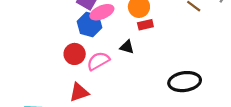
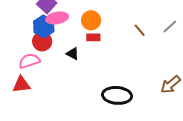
red circle: (75, 54) -> (42, 41), moved
pink semicircle: (98, 61) -> (29, 61), moved

